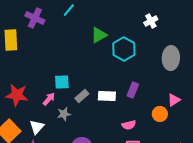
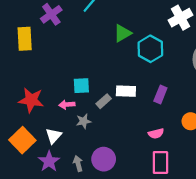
purple cross: (35, 18) -> (51, 14), turned 30
white cross: (151, 21) -> (181, 18), size x1.5
white rectangle: (107, 96) -> (126, 91), moved
pink arrow: (49, 99) -> (67, 105), turned -136

